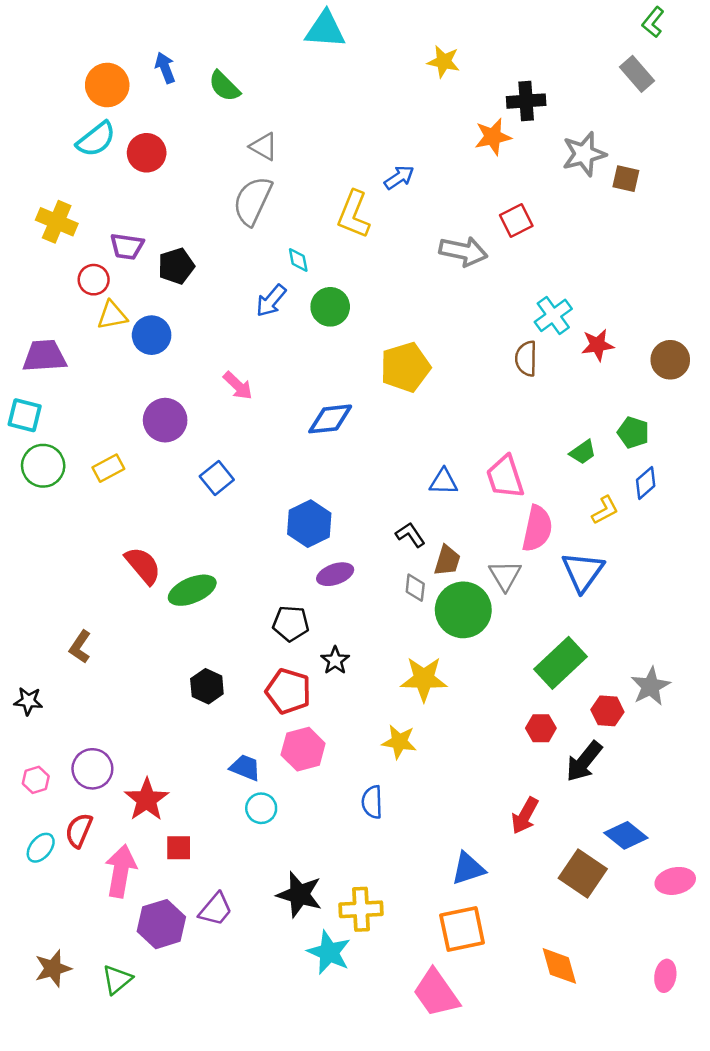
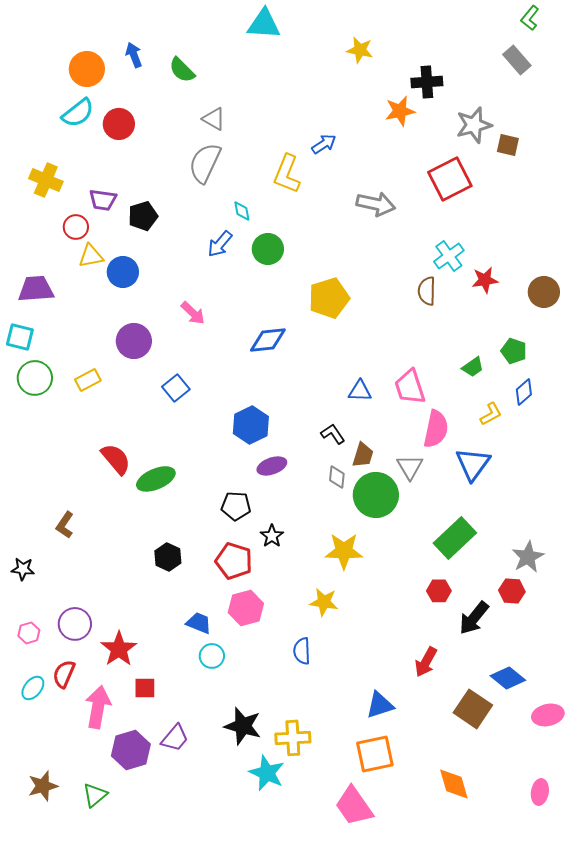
red square: (516, 221) -> (450, 179), moved, size x1.6
red hexagon: (607, 711) -> (512, 591), moved

